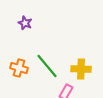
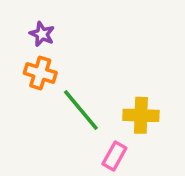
orange cross: (19, 68) -> (40, 73), moved

